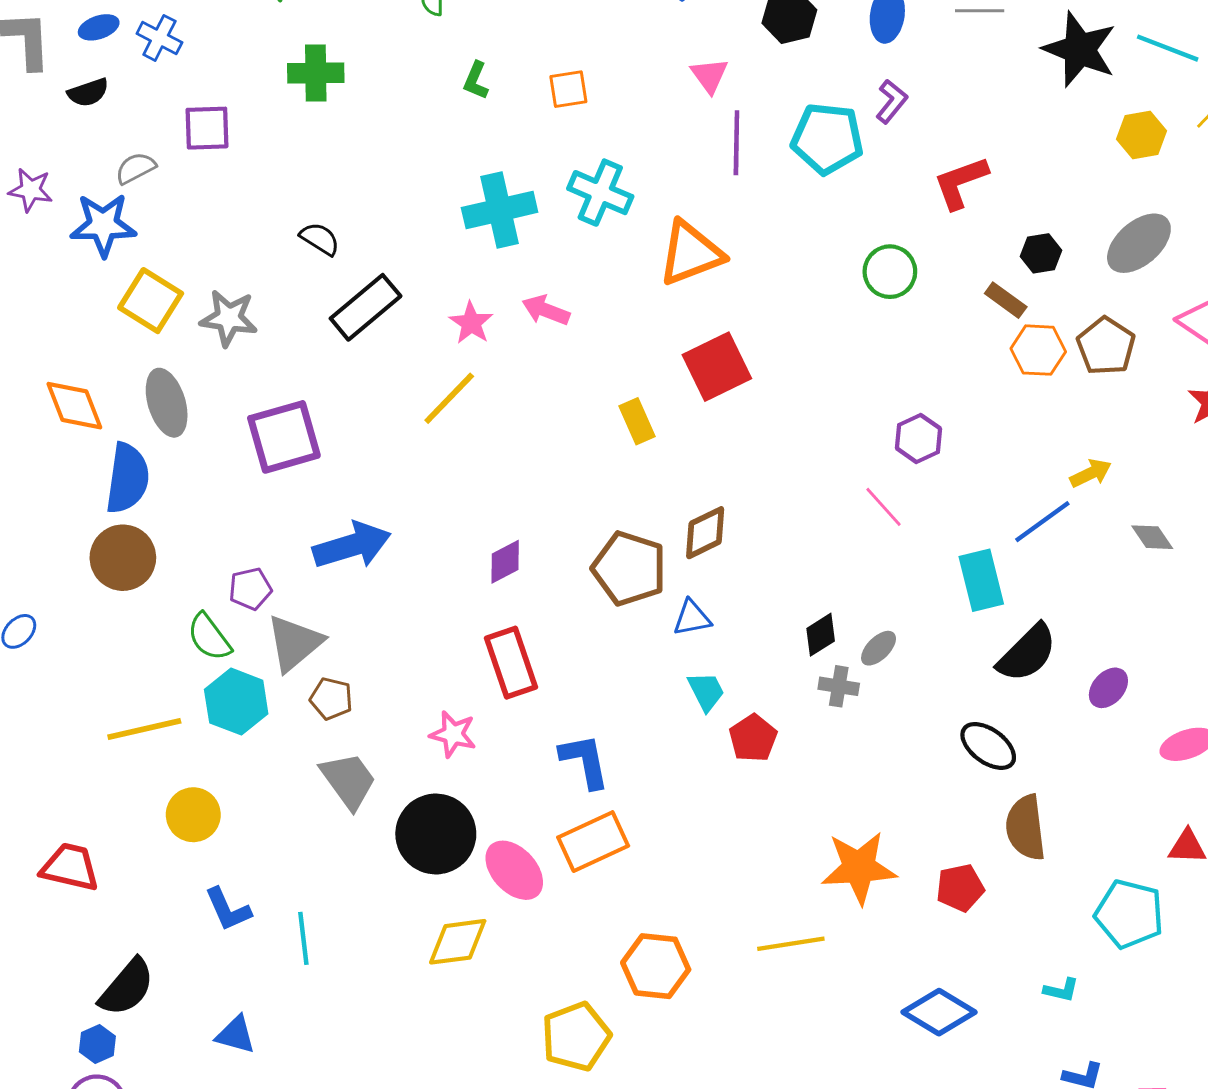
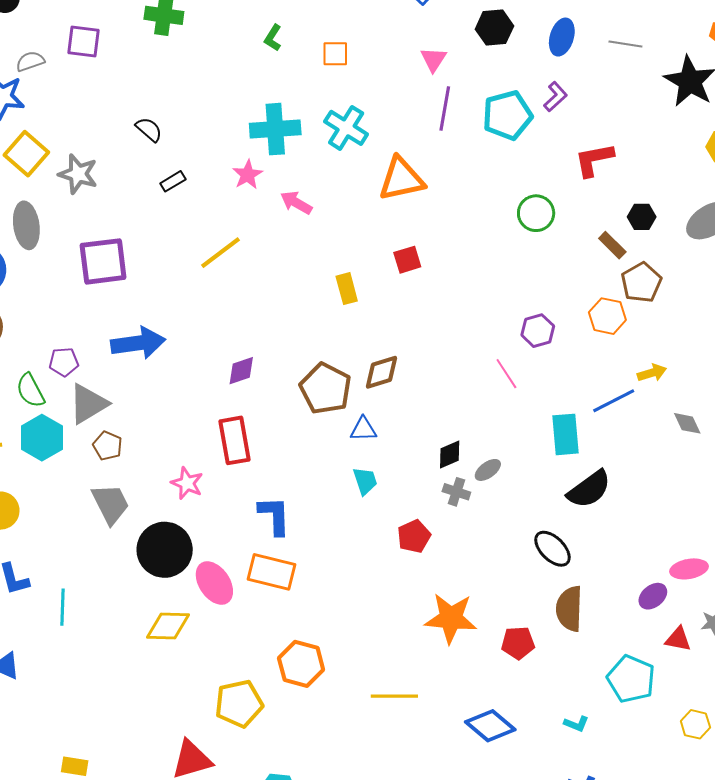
cyan pentagon: (827, 139) -> (507, 115), turned -30
black rectangle: (366, 307) -> (173, 181), size x0.5
pink star: (471, 323) -> (248, 175), moved
brown pentagon: (1106, 346) -> (641, 283), moved
orange hexagon: (1038, 350) -> (607, 316), moved
red square: (717, 367) -> (407, 260), size x0.6
purple ellipse: (1108, 688) -> (653, 596), moved
red pentagon: (753, 738) -> (414, 536), moved
orange rectangle: (593, 842) -> (272, 572), turned 30
yellow line: (791, 944) -> (394, 696), moved

